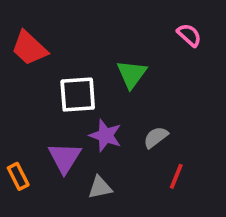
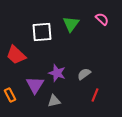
red trapezoid: (29, 48) -> (16, 55), moved
green triangle: (132, 74) -> (71, 24), moved
white square: (78, 95) -> (42, 32), moved

